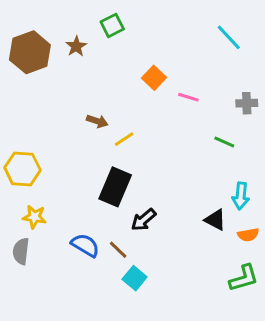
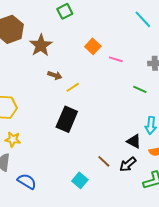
brown star: (76, 46) -> (41, 45), moved, size x1.6
black arrow: (144, 220) -> (128, 164), moved
blue semicircle: (85, 245) -> (27, 181), moved
brown line: (118, 250) -> (104, 161), moved

